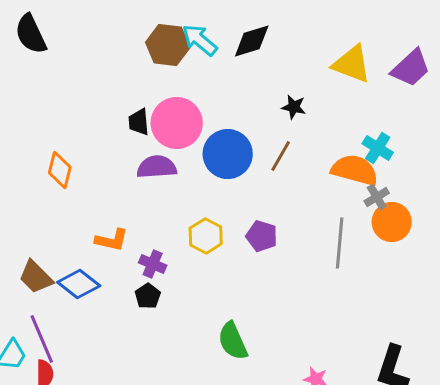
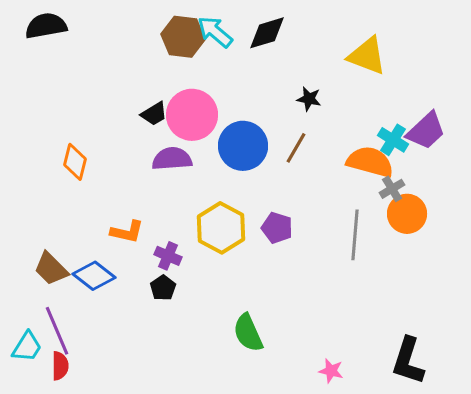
black semicircle: (31, 34) -> (46, 26), turned 105
purple trapezoid: (411, 68) -> (426, 131), moved
black trapezoid: (139, 122) -> (154, 114), turned -116
yellow hexagon: (206, 236) -> (221, 228), size x1.4

